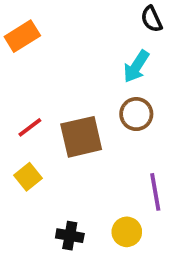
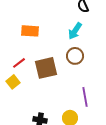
orange rectangle: (22, 36) -> (30, 31), moved, turned 36
yellow square: (28, 177) -> (13, 82), moved

